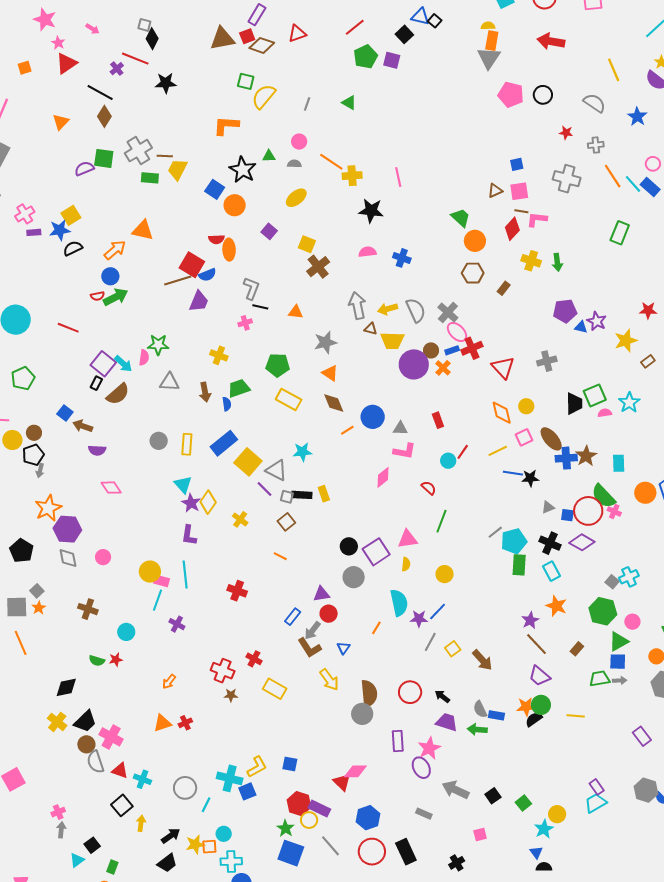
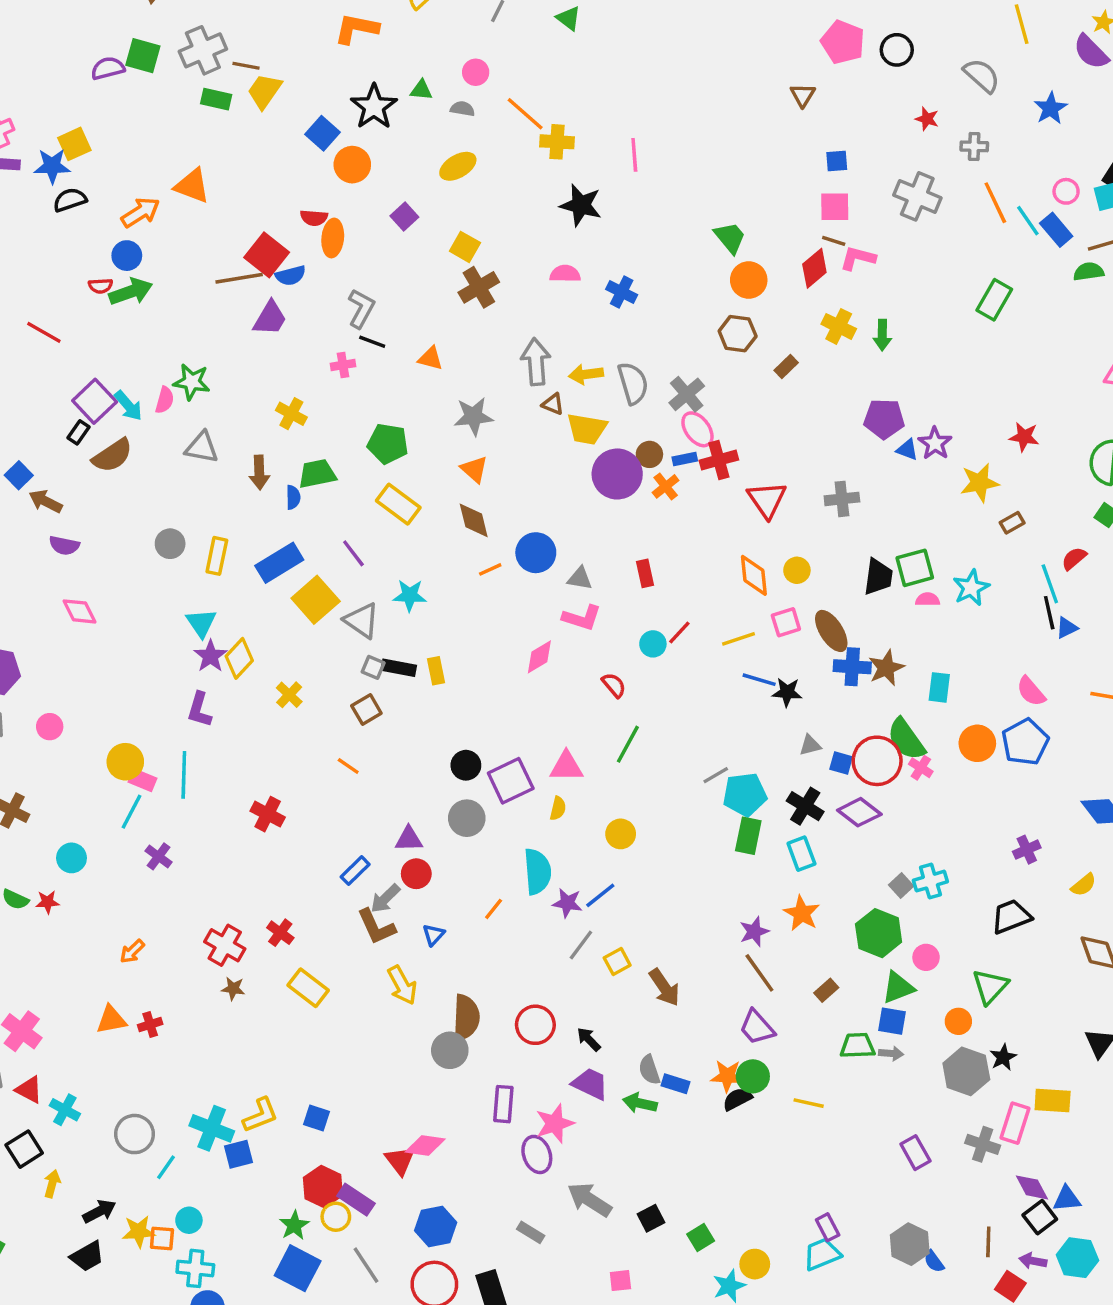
brown triangle: (495, 191) -> (803, 95), moved, turned -42
purple line: (264, 489) -> (353, 553), moved

